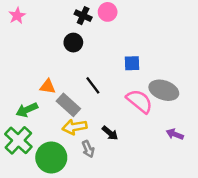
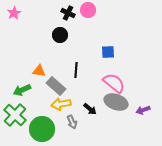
black line: (93, 85) -> (76, 70), turned 42
gray ellipse: (164, 90) -> (116, 102), moved
purple arrow: (175, 134) -> (143, 110), turned -40

